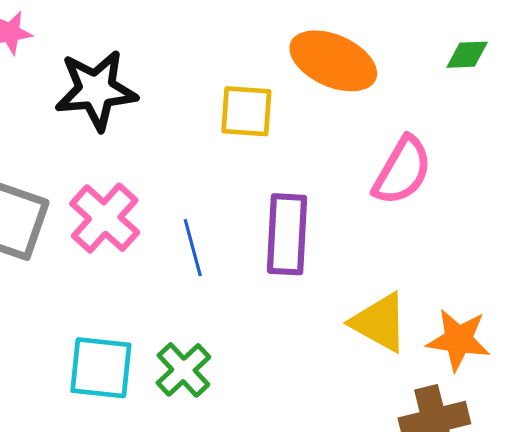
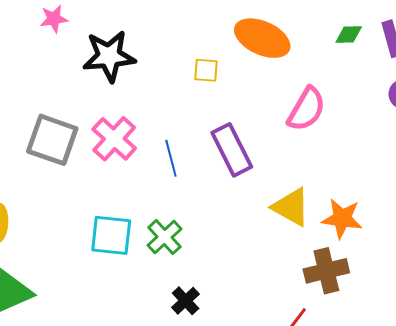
yellow square: (246, 111) -> (206, 70), size x0.7
purple rectangle: (287, 234) -> (232, 150), turned -30

